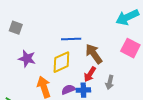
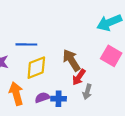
blue line: (71, 39) -> (26, 44), moved
red arrow: (90, 74) -> (79, 77), moved

